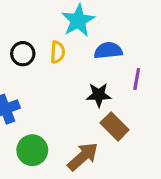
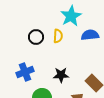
black star: (99, 95) -> (61, 75), moved

